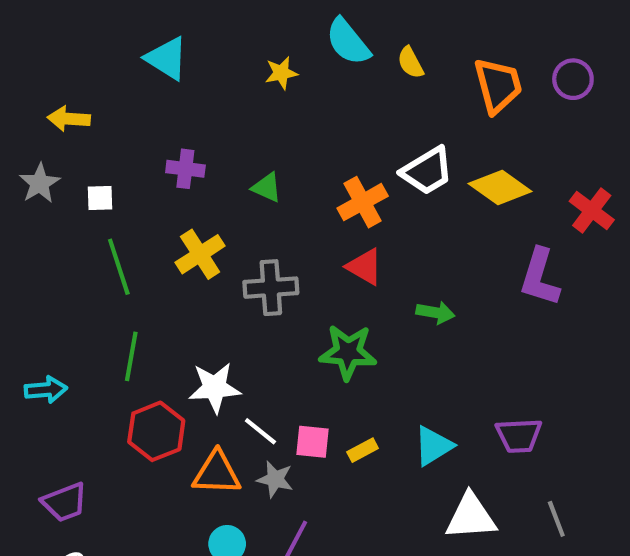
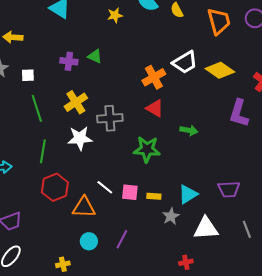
green triangle: (267, 188) -> (95, 56), moved
white star: (215, 388) -> (80, 138), moved
yellow rectangle: (363, 450) -> (154, 196), turned 32
gray star: (275, 479) -> (171, 216), moved, turned 30

